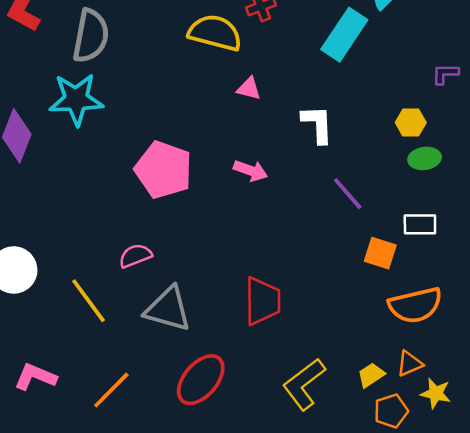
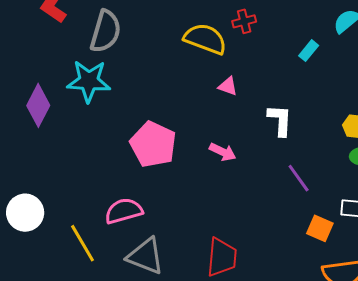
cyan rectangle: (344, 35) -> (309, 51), size x0.5
pink semicircle: (135, 256) -> (124, 211), size x1.4

